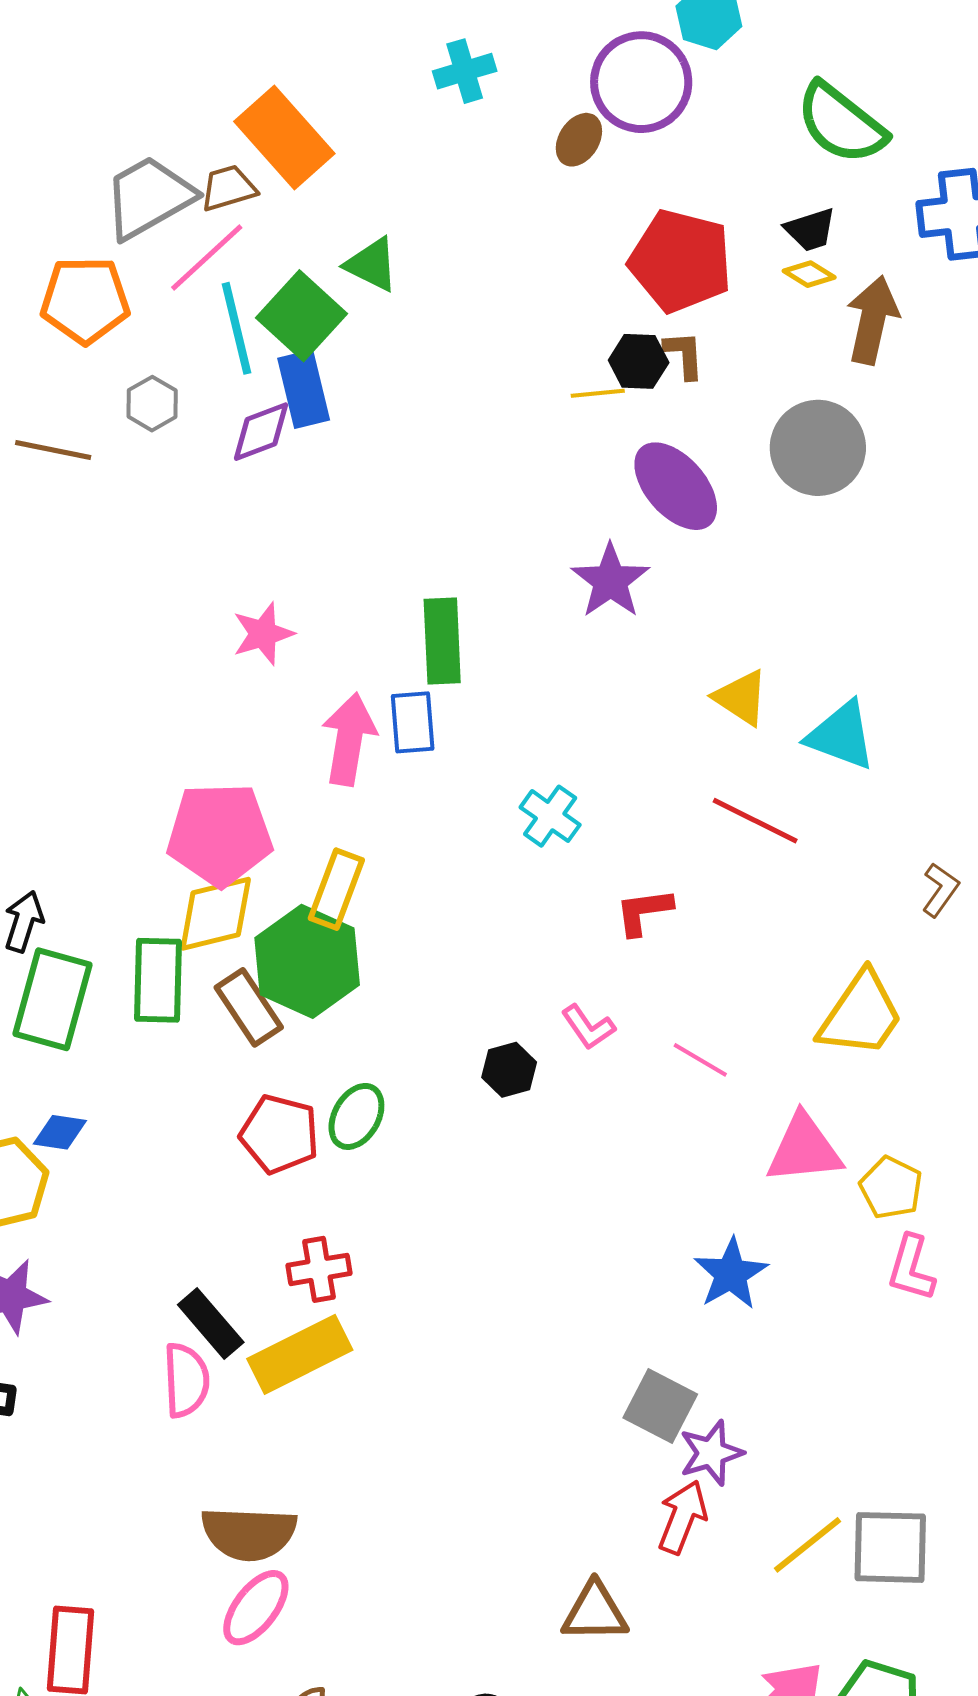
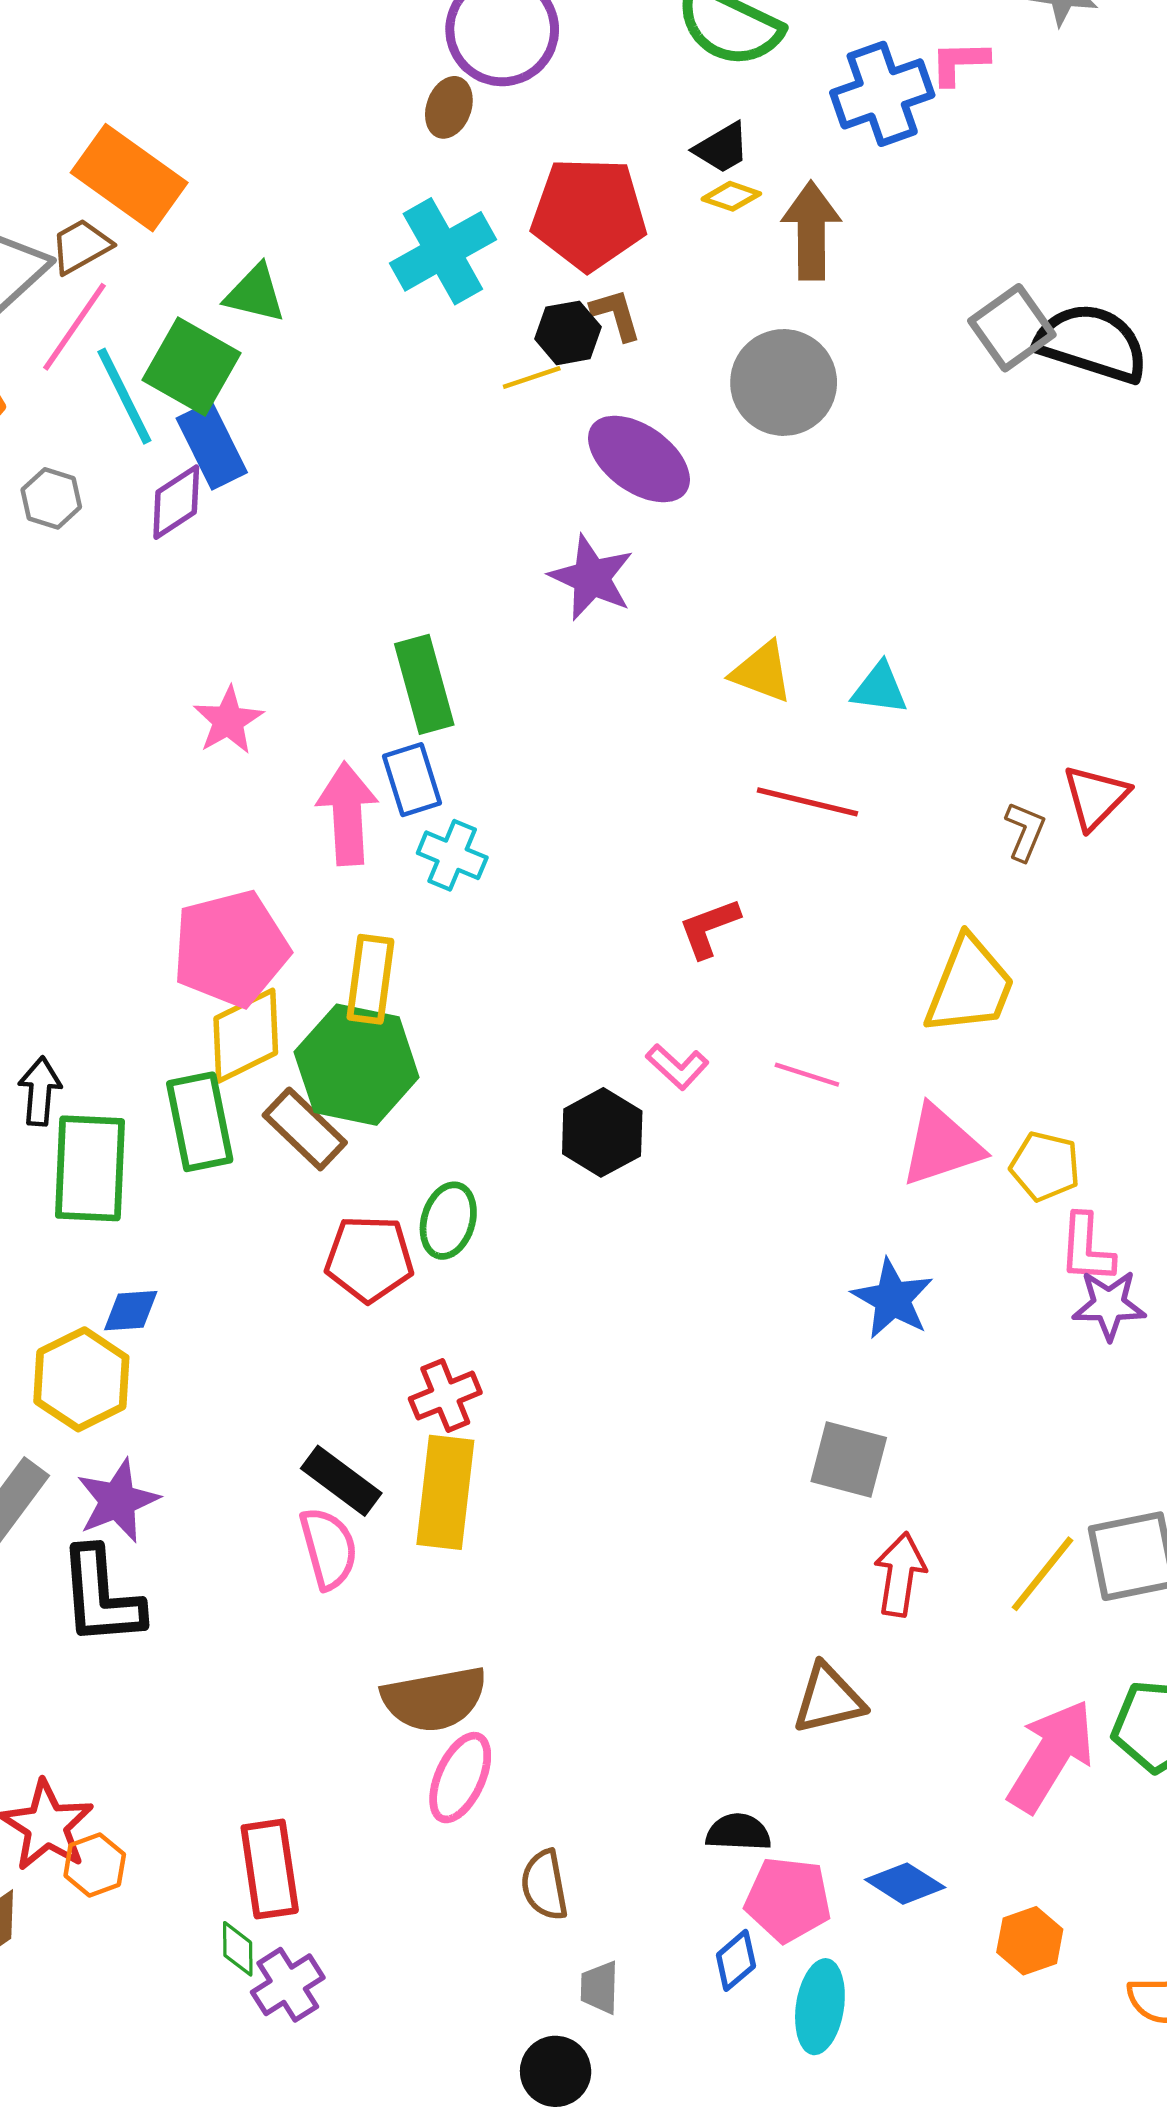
cyan cross: (465, 71) -> (443, 251), moved, size x1.5
cyan triangle: (841, 736) -> (880, 688), size x0.7
cyan cross: (550, 816) -> (452, 855), moved
black hexagon: (509, 1070) -> (602, 1132), size x1.4
yellow rectangle: (300, 1354) -> (445, 1492), turned -44
purple star: (711, 1453) -> (1109, 1305), moved, turned 30

